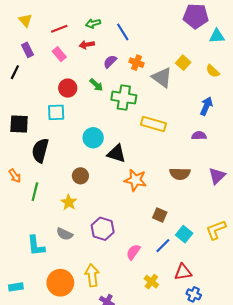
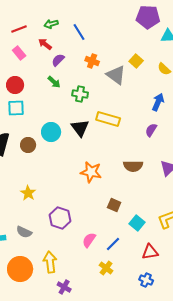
red arrow: (87, 45) -> (45, 44), turned 48
purple semicircle: (110, 62) -> (58, 60), moved
red circle: (68, 88) -> (15, 85), moved
green cross: (124, 98) -> (80, 94), size x0.7
purple semicircle: (199, 136) -> (151, 130), turned -56
black triangle: (116, 154) -> (80, 128), moved, turned 36
brown circle: (80, 176) -> (28, 145), moved
gray semicircle: (65, 234) -> (24, 232), moved
blue line: (163, 246) -> (113, 244), moved
red triangle: (183, 272) -> (150, 252), moved

